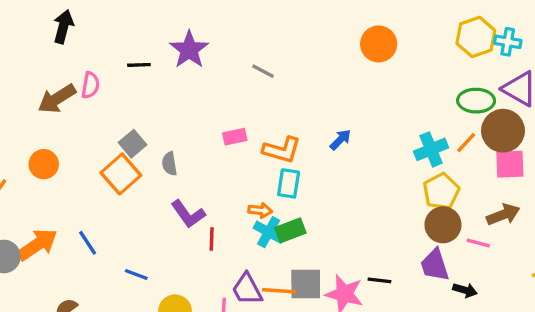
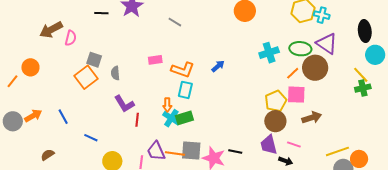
pink semicircle: (90, 85) -> (71, 38), moved
gray square: (133, 144) -> (94, 60), turned -35
cyan cross: (431, 149) -> (269, 53), moved
orange circle: (44, 164) -> (30, 67), moved
pink square: (510, 164) -> (296, 95), moved
orange arrow: (260, 210) -> (167, 105), turned 80
pink line: (478, 243) -> (294, 144), moved
orange arrow: (37, 245) -> (33, 116), size x0.7

